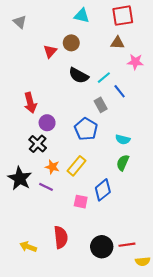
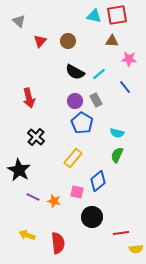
cyan triangle: (82, 16) -> (94, 16), moved
red triangle: (50, 51) -> (40, 41), moved
blue line: (120, 91) -> (125, 87), moved
purple circle: (47, 123) -> (75, 101), moved
orange star: (52, 167) -> (54, 201), moved
purple line: (46, 187) -> (33, 197), moved
red semicircle: (61, 237) -> (58, 243), moved
black circle: (102, 247) -> (92, 217), moved

